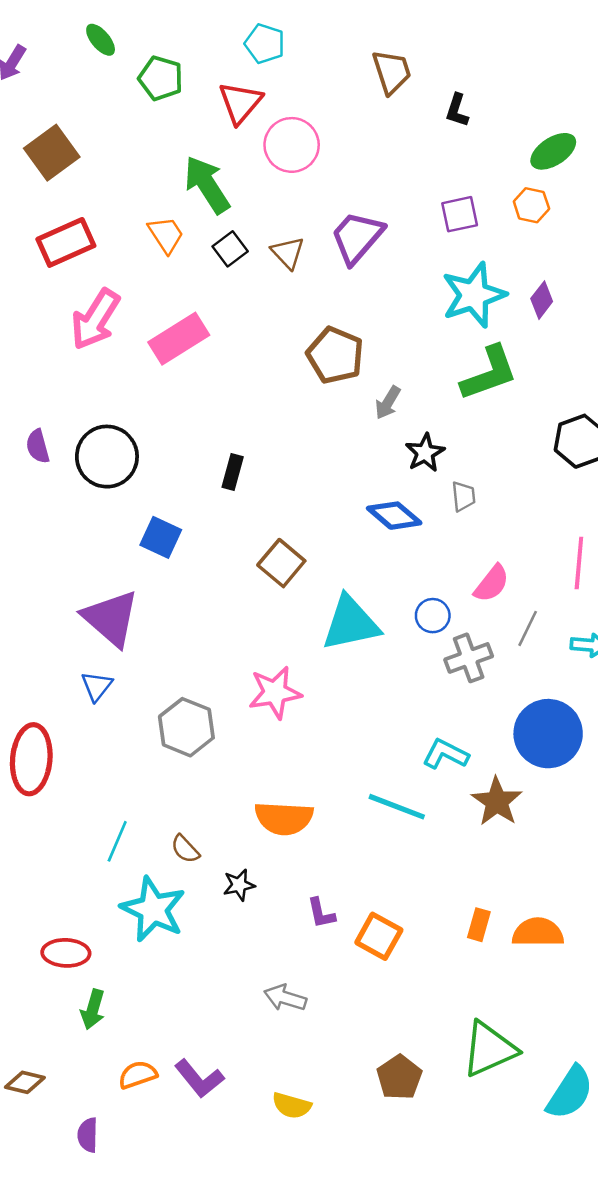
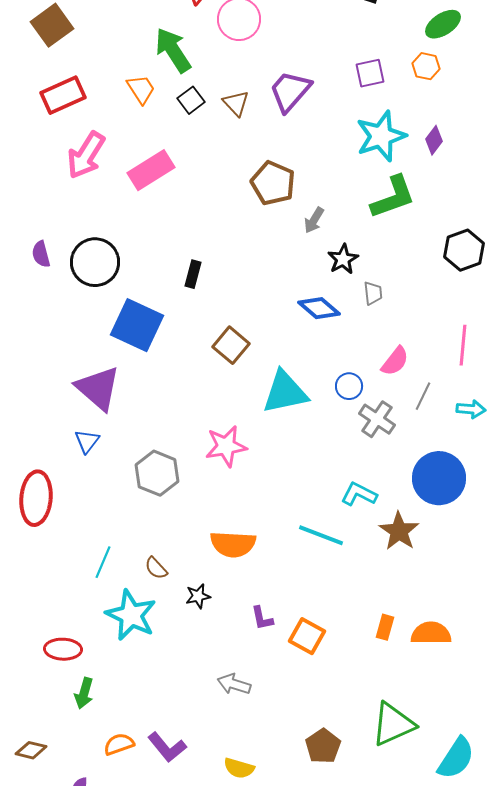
blue square: (161, 537) -> (137, 325), size x1.6
gray cross: (469, 658) -> (377, 419), turned -36

